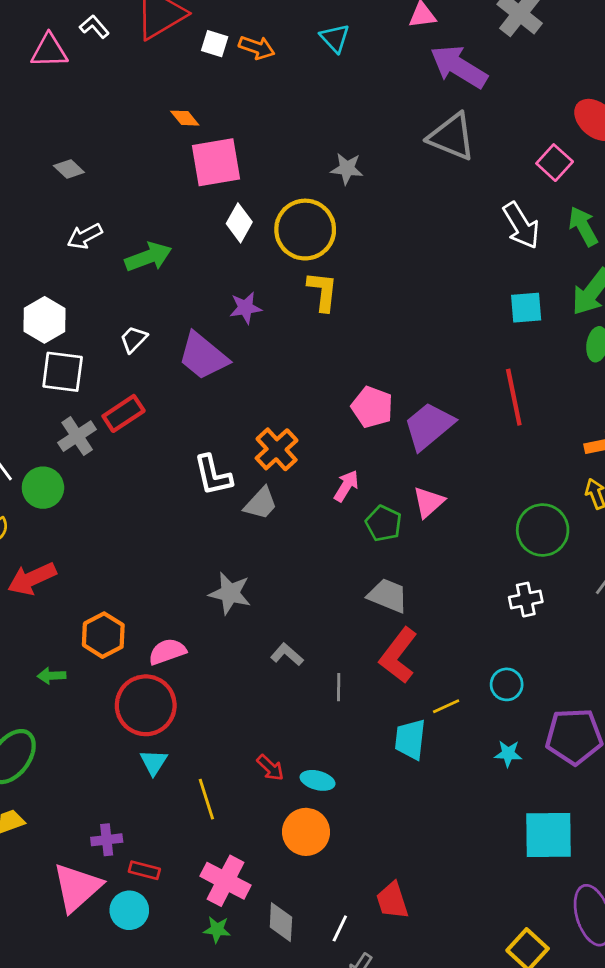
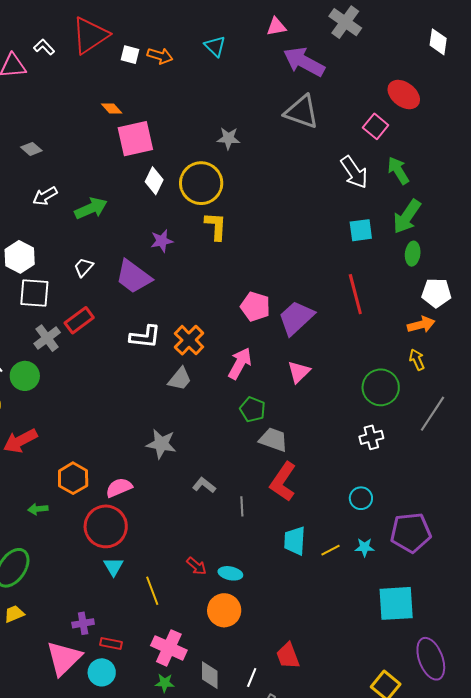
white L-shape: (213, 475) -> (145, 337), moved, turned -68
pink arrow: (346, 486) -> (240, 363), size x1.4
green pentagon: (384, 523) -> (253, 409), moved
yellow line: (446, 706) -> (331, 550), moved

